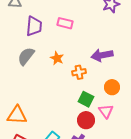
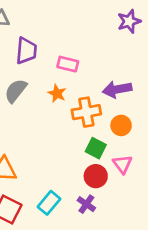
pink rectangle: (65, 23) -> (68, 64), moved
orange cross: (79, 72) -> (86, 112), size x1.5
orange circle: (112, 87) -> (121, 125), moved

